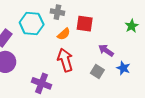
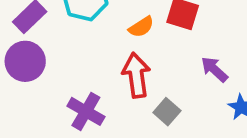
gray square: (97, 71) -> (167, 112), moved

